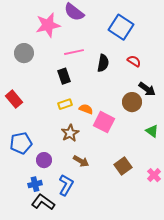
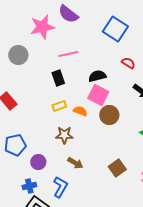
black semicircle: (103, 63) -> (97, 76), moved, turned -114
brown circle: (132, 102) -> (109, 115), moved
pink square: (104, 122) -> (98, 95), moved
brown star: (70, 133) -> (64, 135), turned 30

